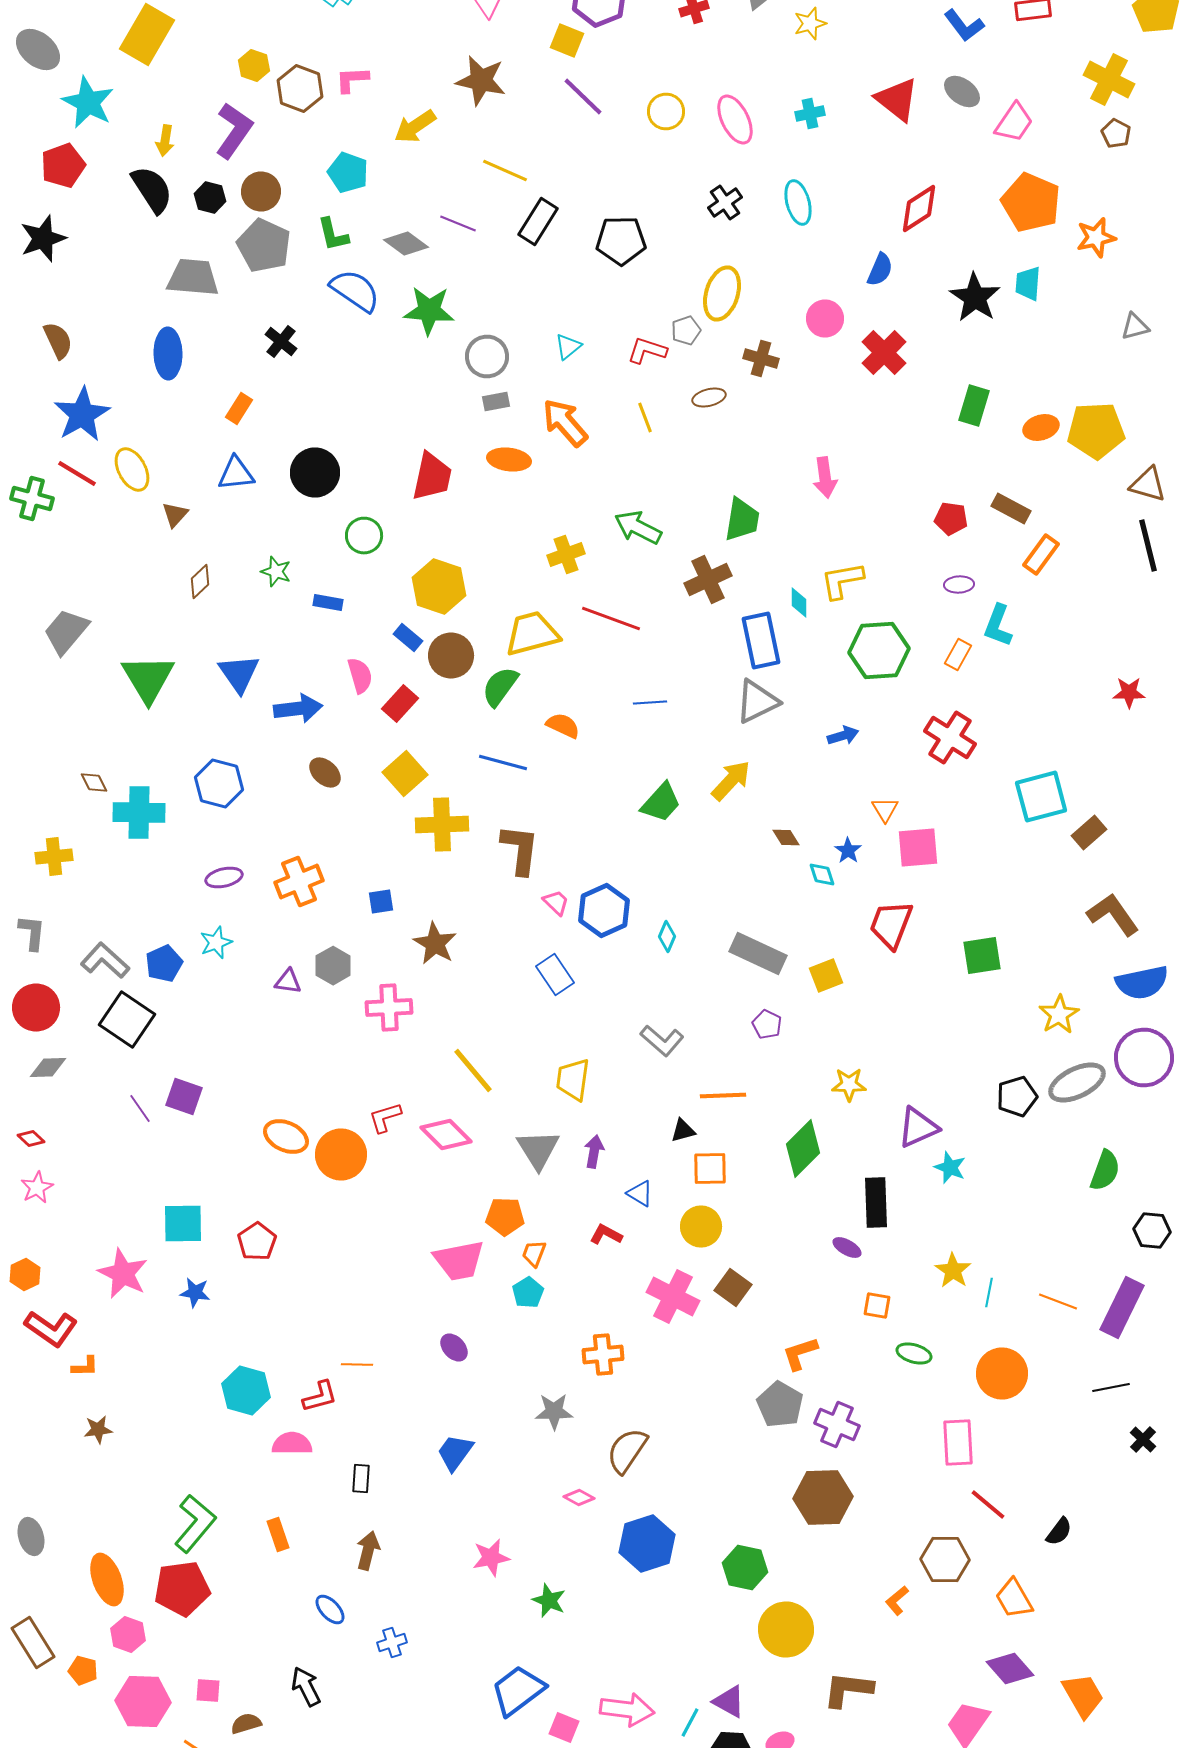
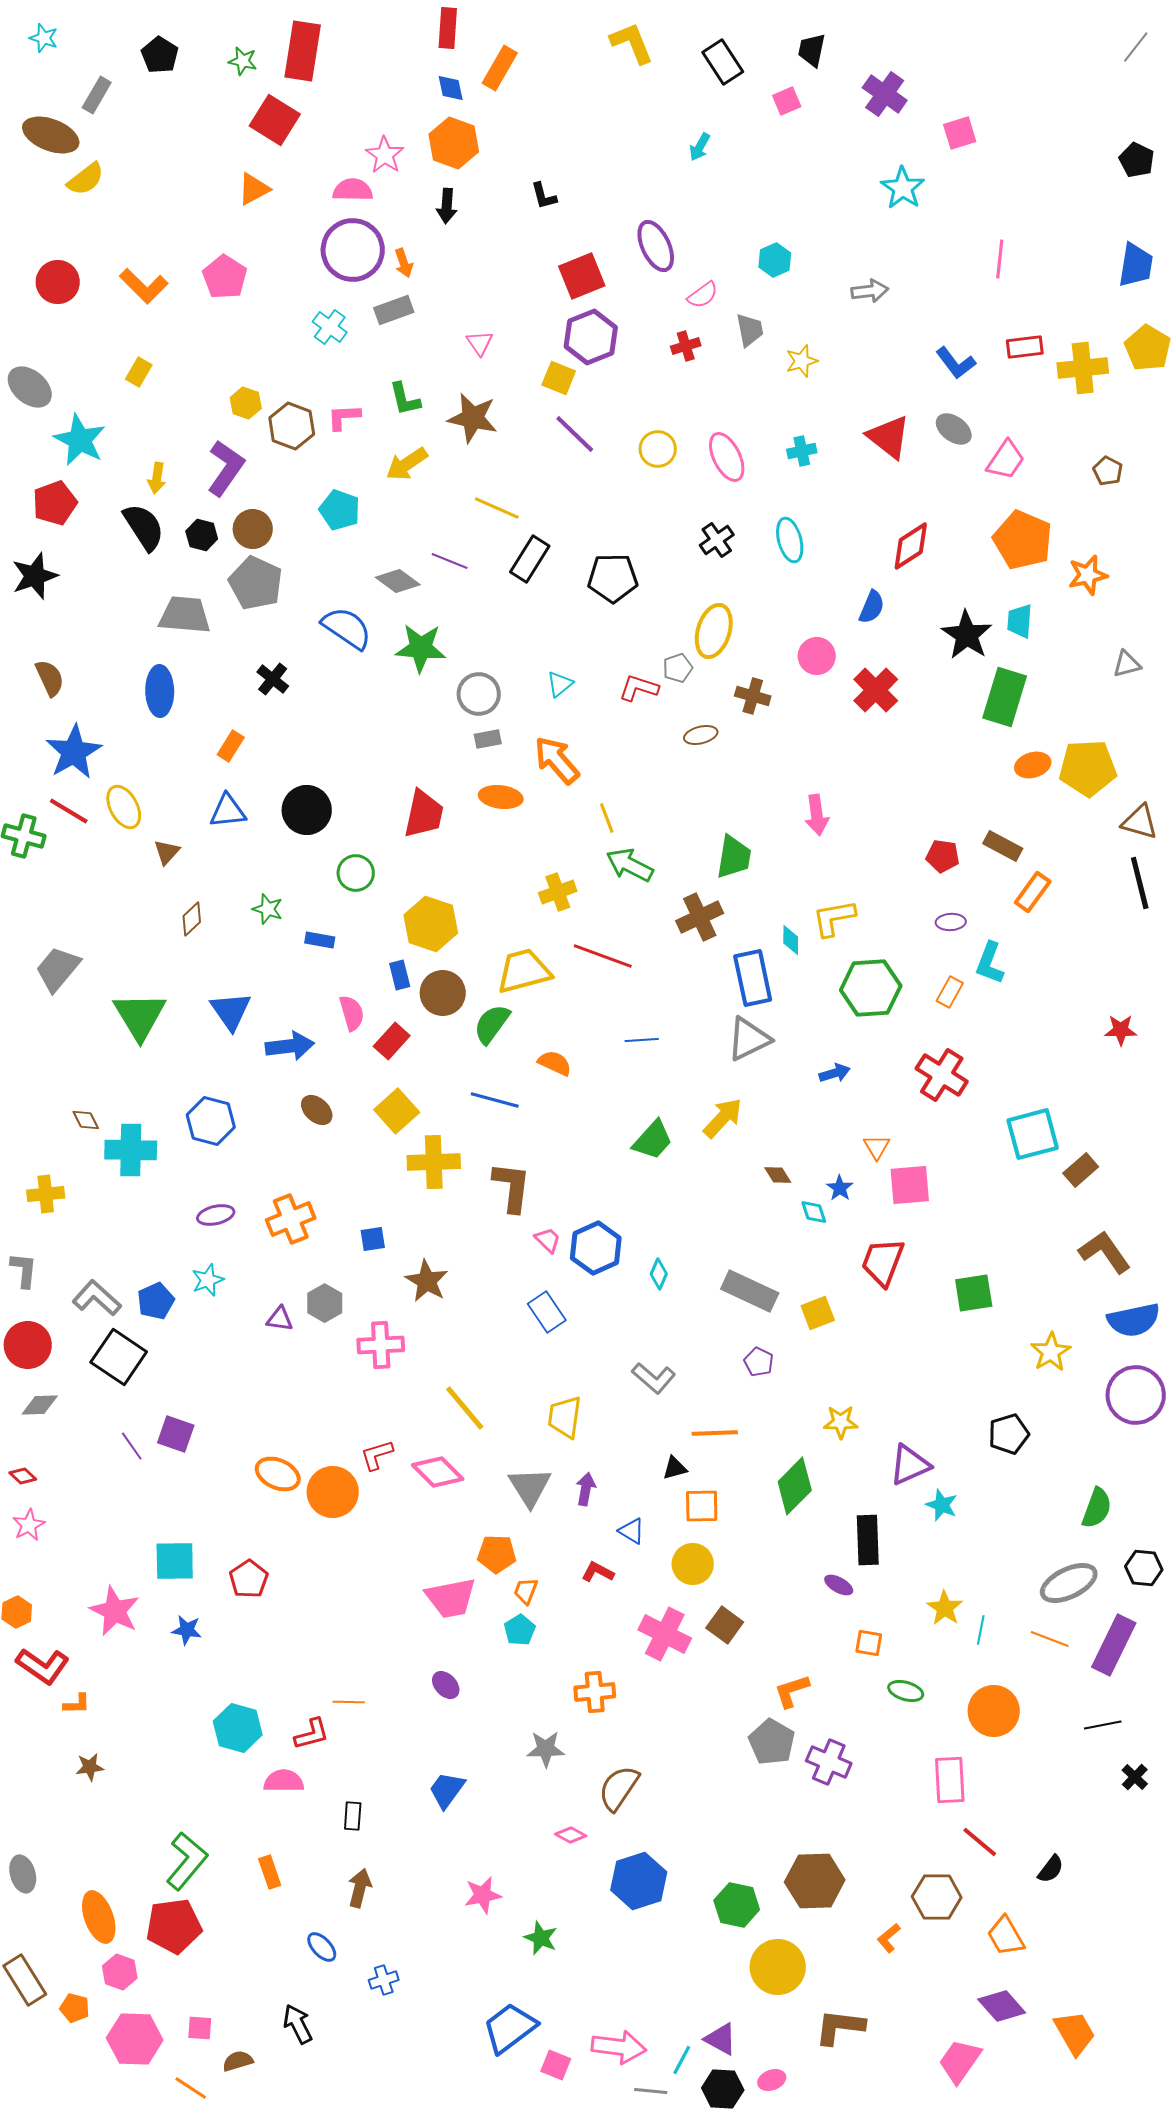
yellow rectangle: (147, 34) -> (139, 372), size x0.5
yellow cross: (1109, 80) -> (1083, 368), moved, turned -33
green L-shape: (333, 234) -> (405, 399), moved
green rectangle: (974, 406) -> (1005, 697), moved, size x1.4
yellow line: (645, 418) -> (607, 818), moved
blue rectangle: (408, 638) -> (400, 975), turned 36
gray ellipse: (1077, 1082) -> (1069, 1583), moved
brown hexagon: (823, 1498) -> (815, 1881), moved

